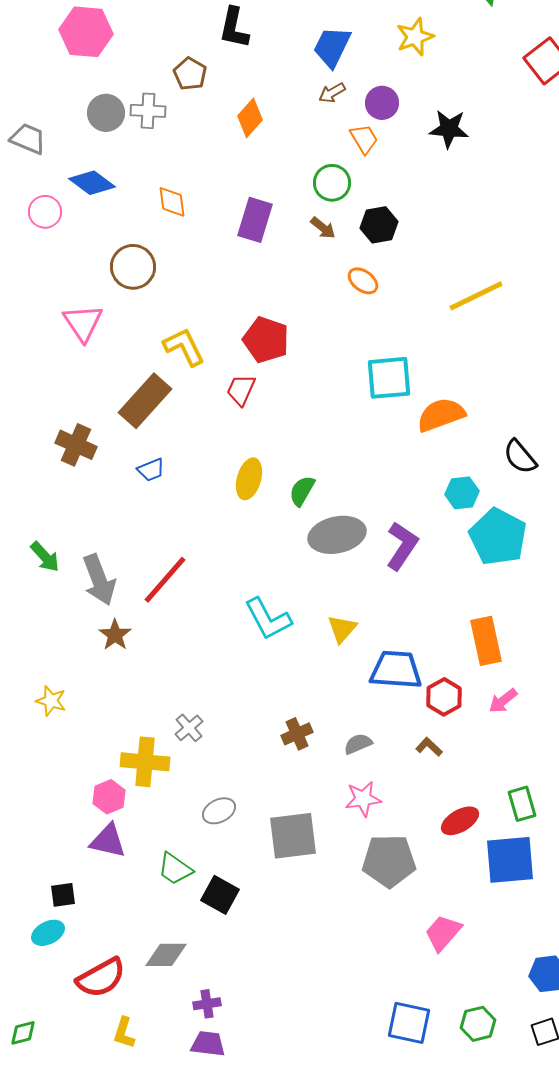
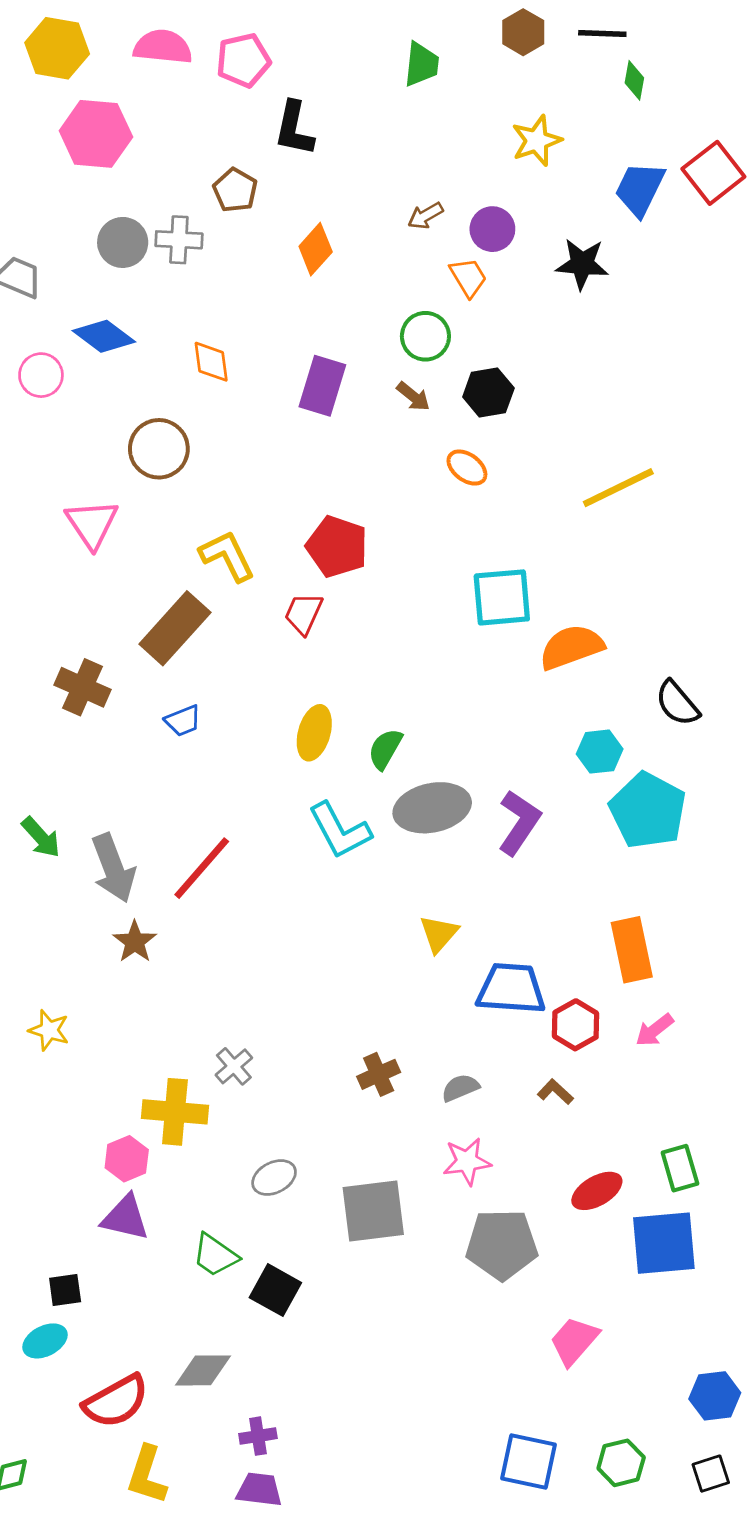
blue trapezoid: (332, 47) -> (640, 189), moved
cyan L-shape: (268, 619) -> (340, 831), moved
yellow L-shape: (124, 1033) -> (147, 1475), size x1.4

